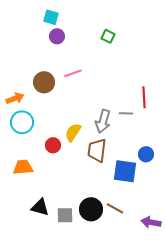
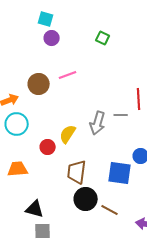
brown trapezoid: (97, 150) -> (77, 172), moved
black circle: (91, 209) -> (86, 199), moved
gray square: (65, 215) -> (43, 231), moved

